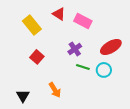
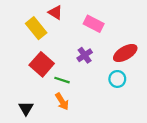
red triangle: (59, 14) -> (55, 12), moved
red square: (37, 57) -> (42, 64), size x1.5
green line: (83, 67) -> (62, 80), moved

